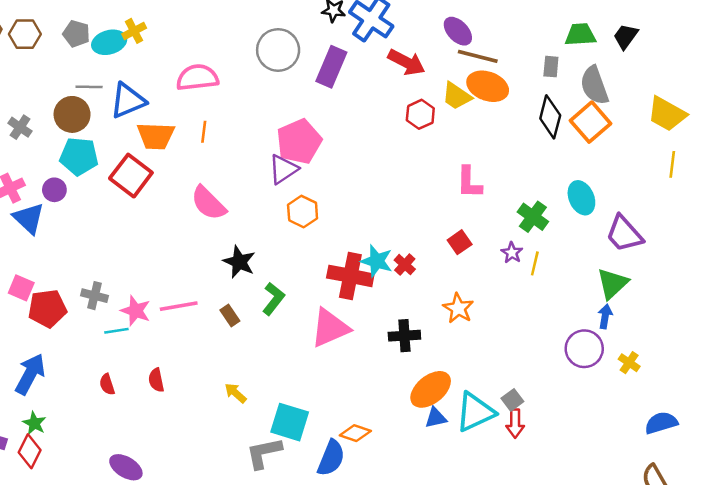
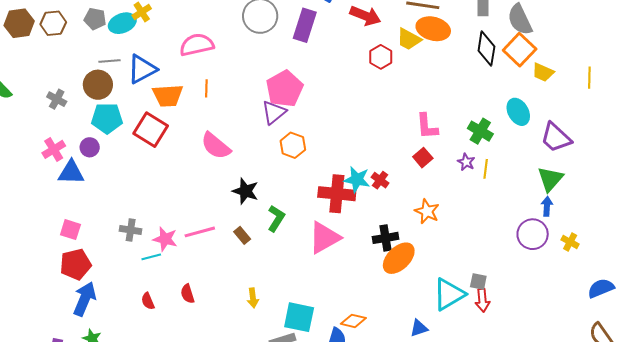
yellow trapezoid: (667, 114) -> (543, 72), moved, size x0.7
pink L-shape: (469, 182) -> (427, 126), moved
blue triangle: (29, 218) -> (71, 172), turned -36
red pentagon: (47, 308) -> (76, 264), moved
orange ellipse: (431, 389) -> (399, 258), moved
yellow arrow: (235, 393) -> (253, 298), turned -132
gray square: (512, 400) -> (478, 281), turned -36
blue triangle: (436, 418) -> (419, 328), moved

